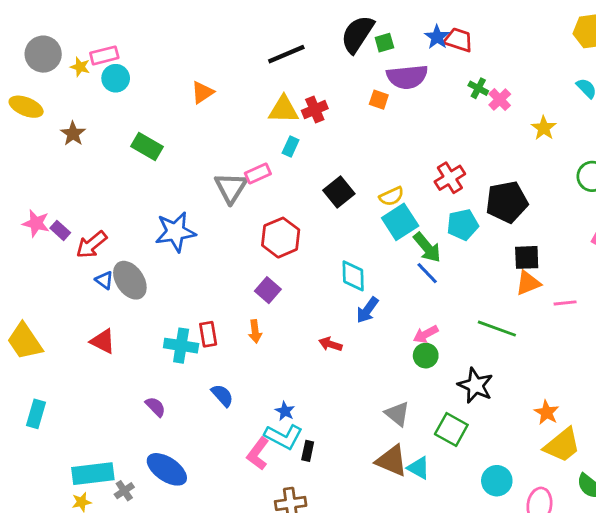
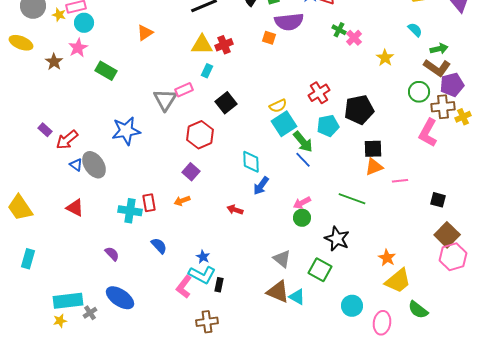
black square: (339, 192) -> (226, 103), moved
pink star: (36, 223) -> (78, 48), moved, turned 30
orange arrow: (255, 331) -> (182, 201), turned 77

